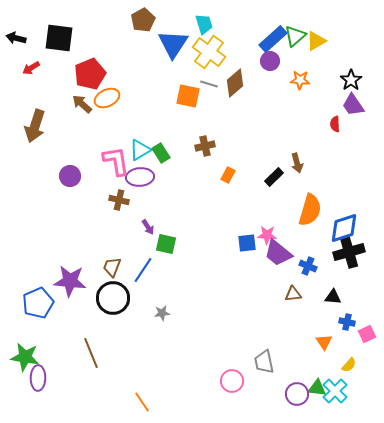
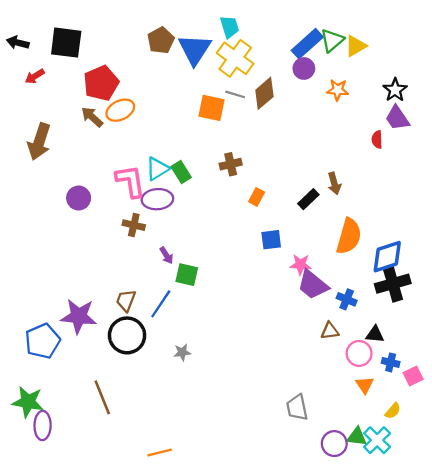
brown pentagon: (143, 20) -> (161, 40), moved
blue square: (247, 243) -> (271, 240), moved
pink circle: (232, 381) -> (359, 353), moved
orange line: (142, 402) -> (160, 453), turned -70

